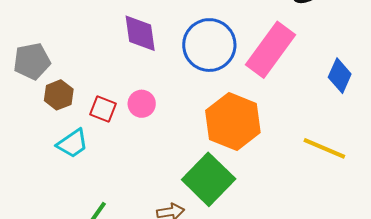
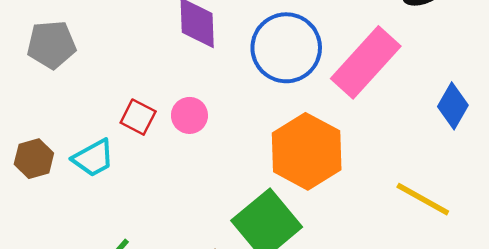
brown hexagon: (59, 95) -> (34, 159), moved

